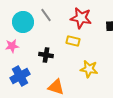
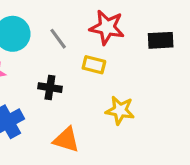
gray line: (46, 15) -> (58, 39), moved

